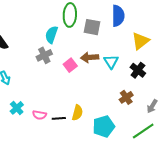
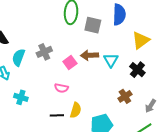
cyan semicircle: (51, 35) -> (19, 57), moved
cyan cross: (17, 108) -> (21, 97), moved, turned -32
pink semicircle: (39, 115) -> (61, 88), moved

